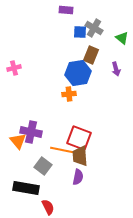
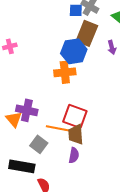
brown rectangle: (91, 55) -> (87, 33), size x1.4
orange cross: (69, 94) -> (65, 72), size x1.5

